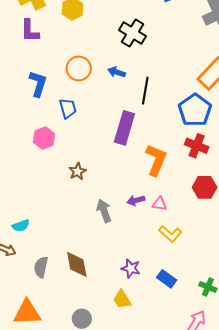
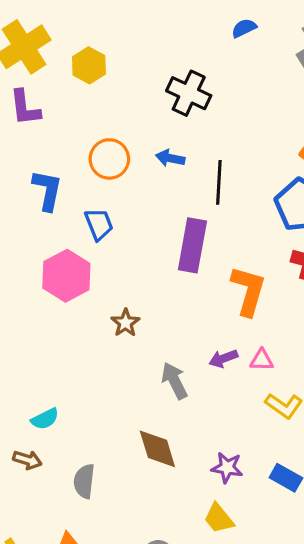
pink hexagon: (44, 138) -> (66, 276), size x1.4
brown diamond: (77, 264) -> (157, 449), moved

